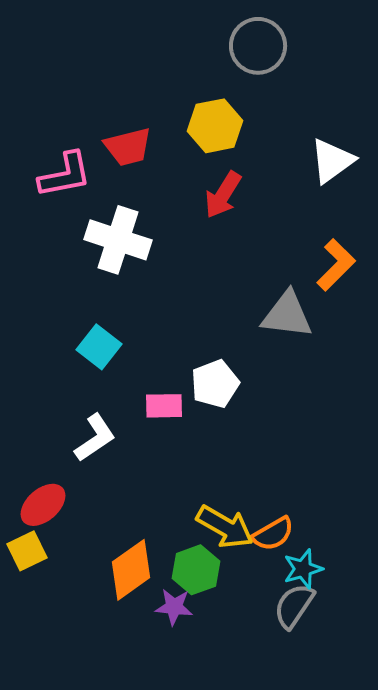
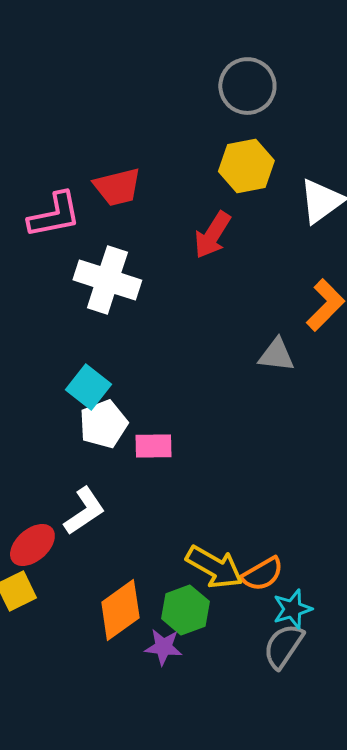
yellow hexagon: (215, 126) -> (246, 166), moved
gray triangle: (287, 315) -> (276, 355), size x0.7
white pentagon: (215, 384) -> (103, 424), moved
white L-shape: (95, 438) -> (84, 511), moved

